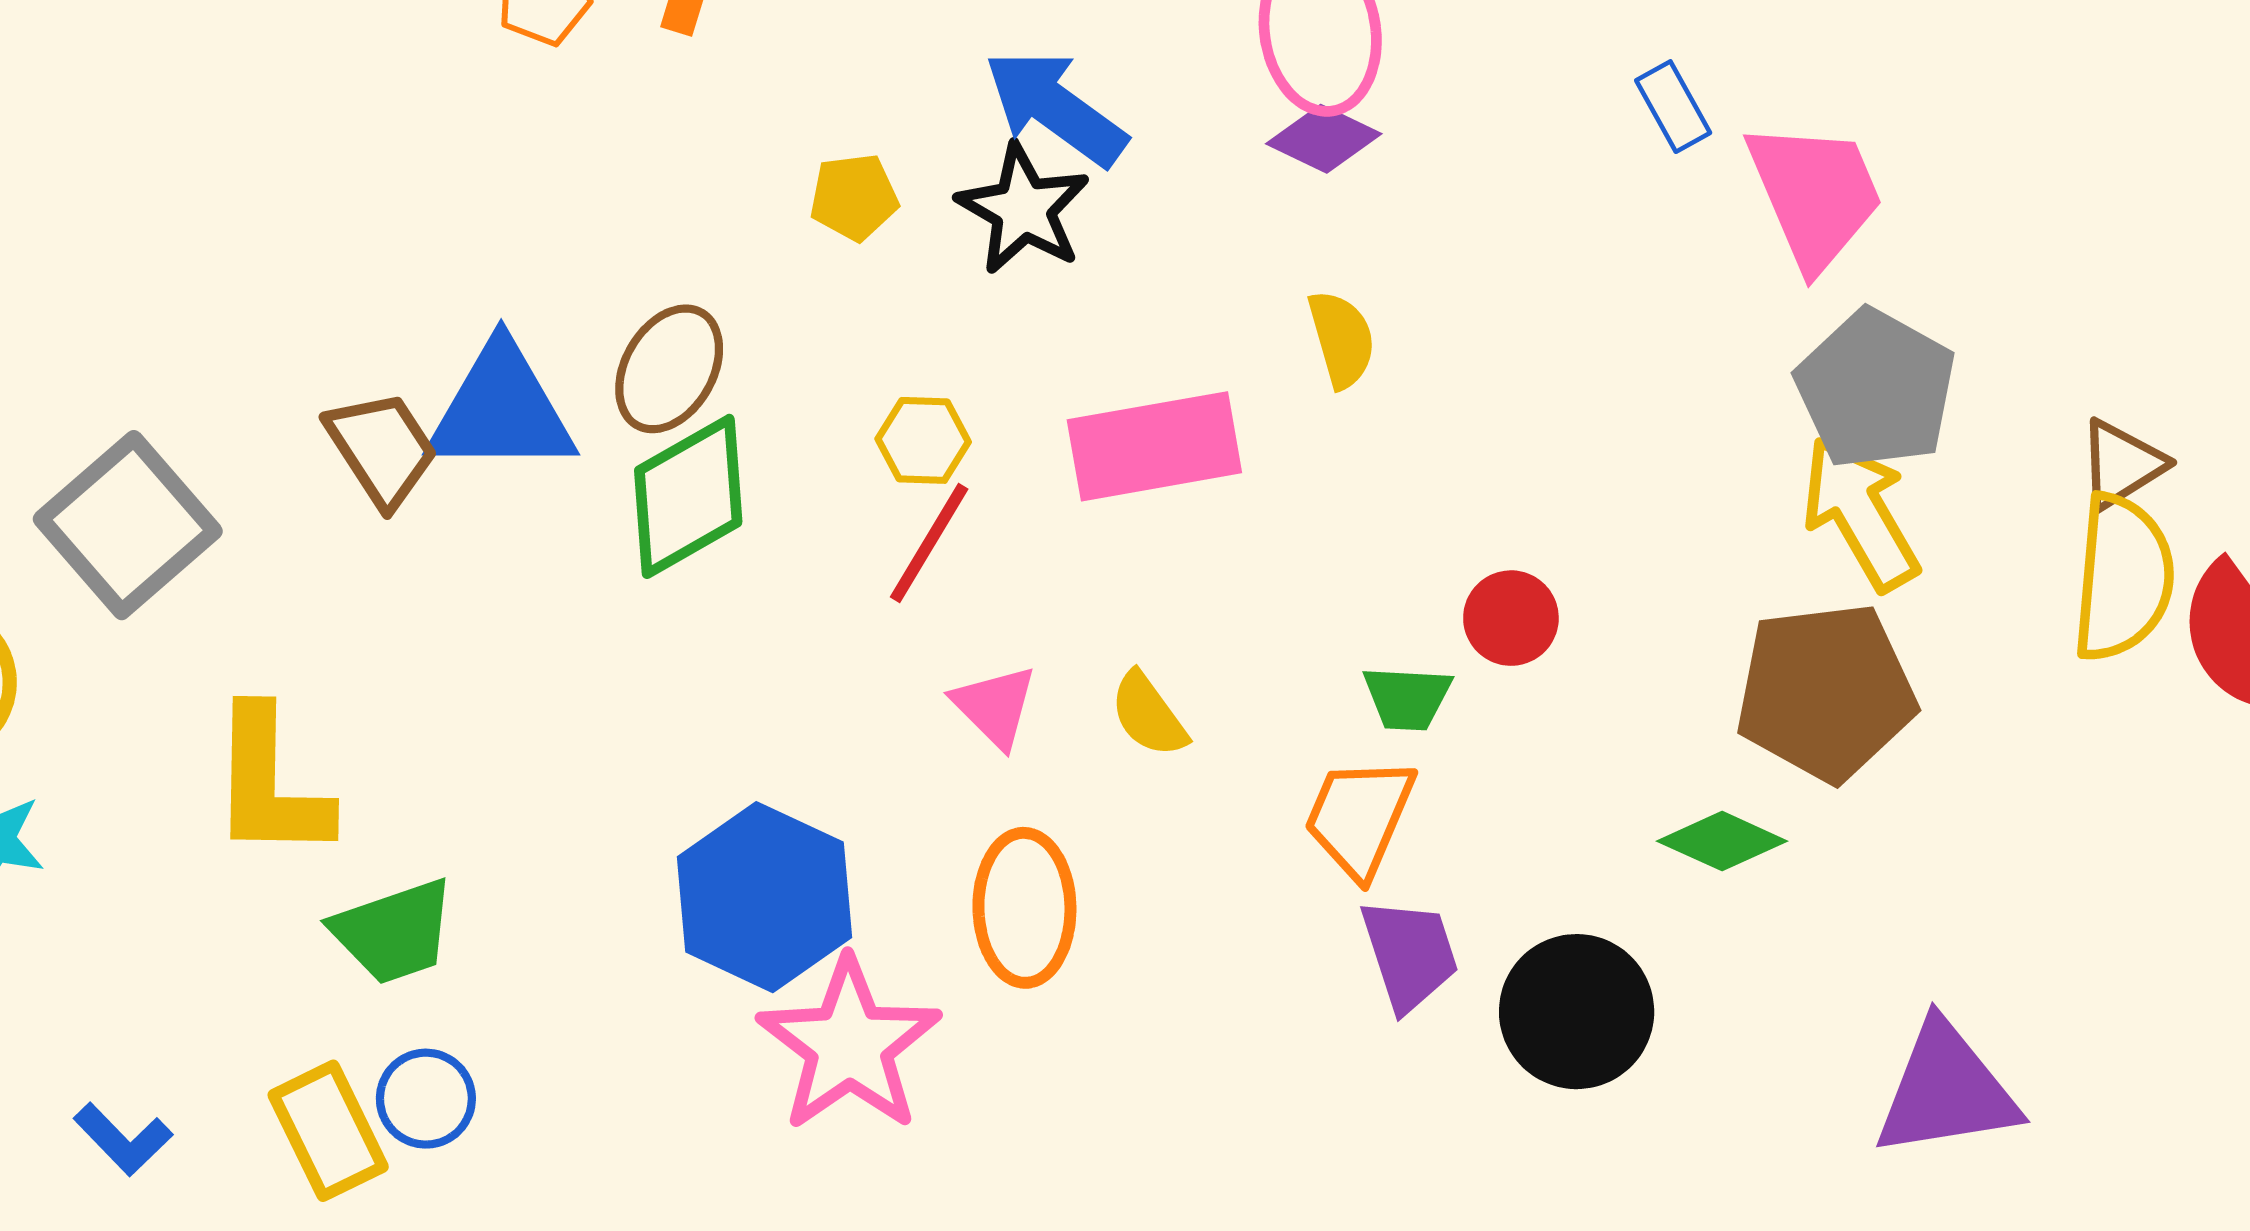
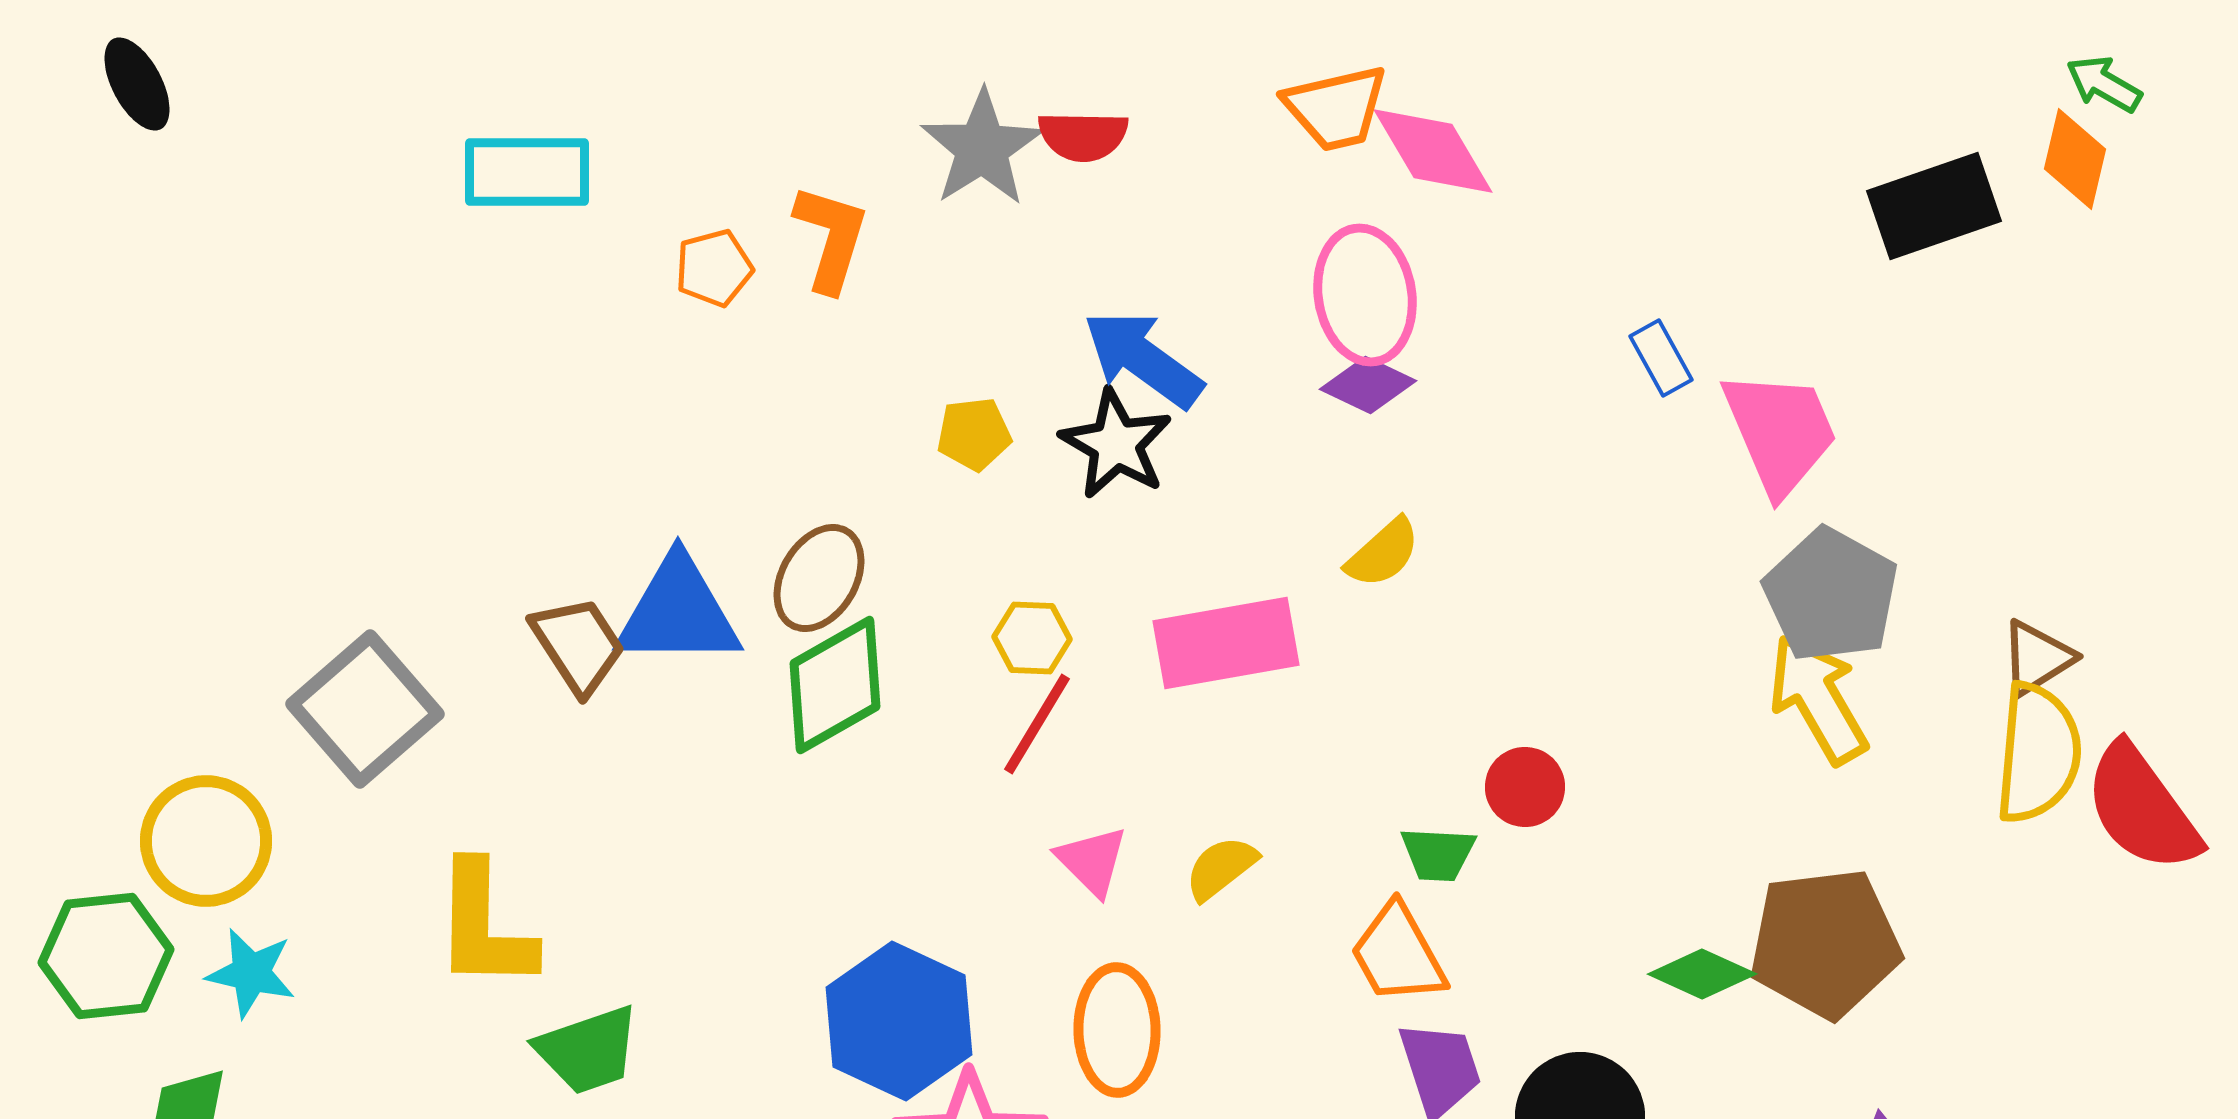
yellow semicircle: (1342, 339) -> (1383, 553), turned 64
brown pentagon: (1826, 692) -> (1825, 943), moved
yellow semicircle: (1148, 715) -> (1221, 868), turned 88
orange trapezoid: (1360, 817) -> (1398, 954), turned -52

